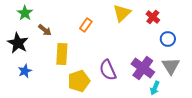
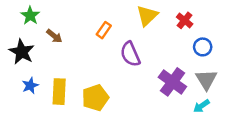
yellow rectangle: (62, 54) -> (59, 92), moved
purple semicircle: (108, 70) -> (130, 54), moved
cyan arrow: (155, 88) -> (201, 106), moved, turned 32

